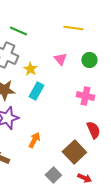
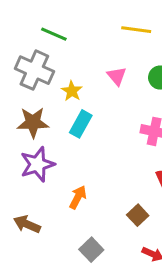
brown square: (74, 152) -> (138, 215), size x0.6
gray square: (53, 175) -> (91, 250), moved

